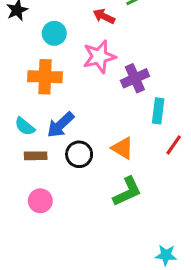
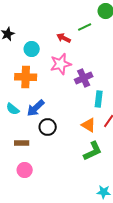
orange triangle: (123, 148) -> (89, 125), moved
brown rectangle: (36, 156) -> (22, 143), moved
green L-shape: (127, 192) -> (93, 151), moved
pink circle: (40, 201) -> (25, 170), moved

